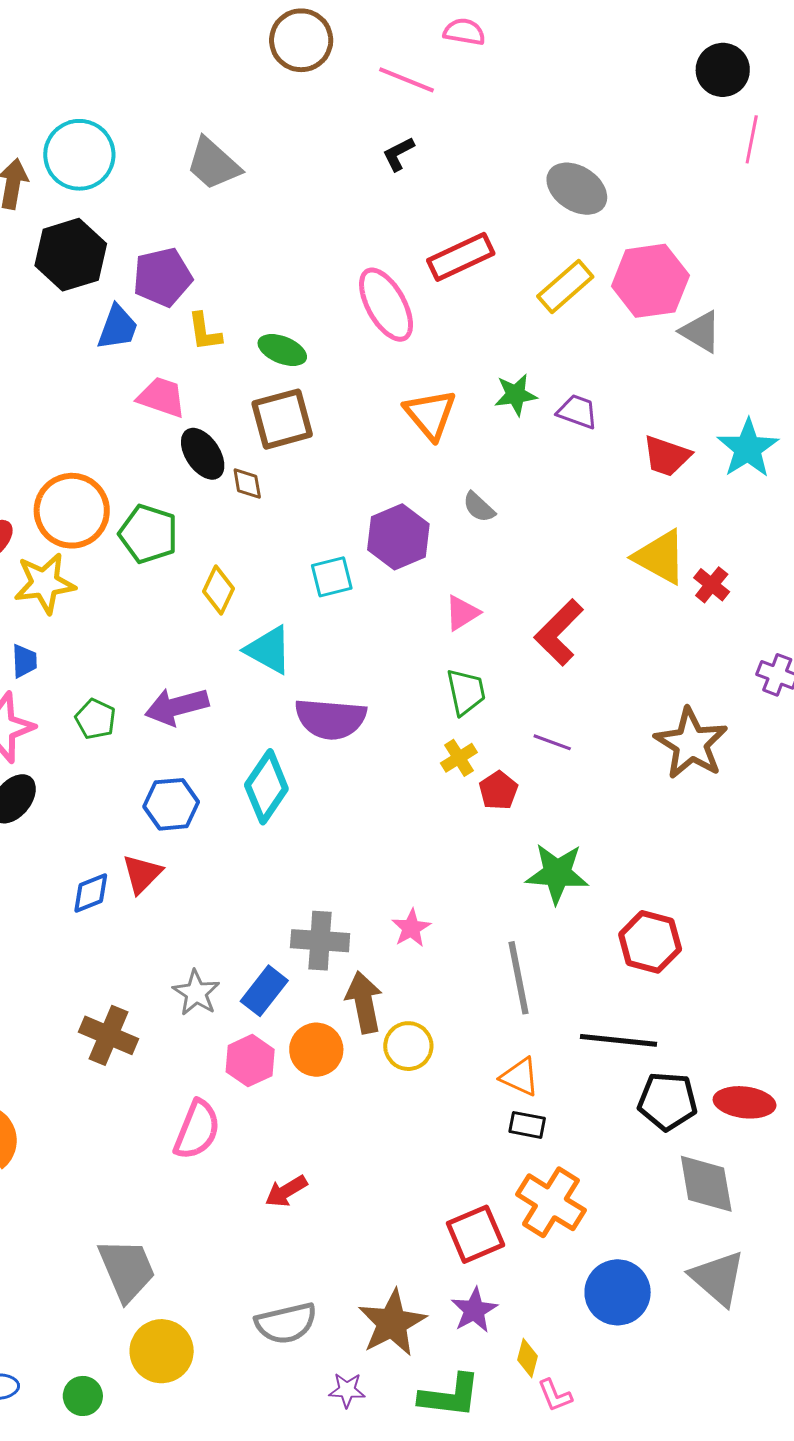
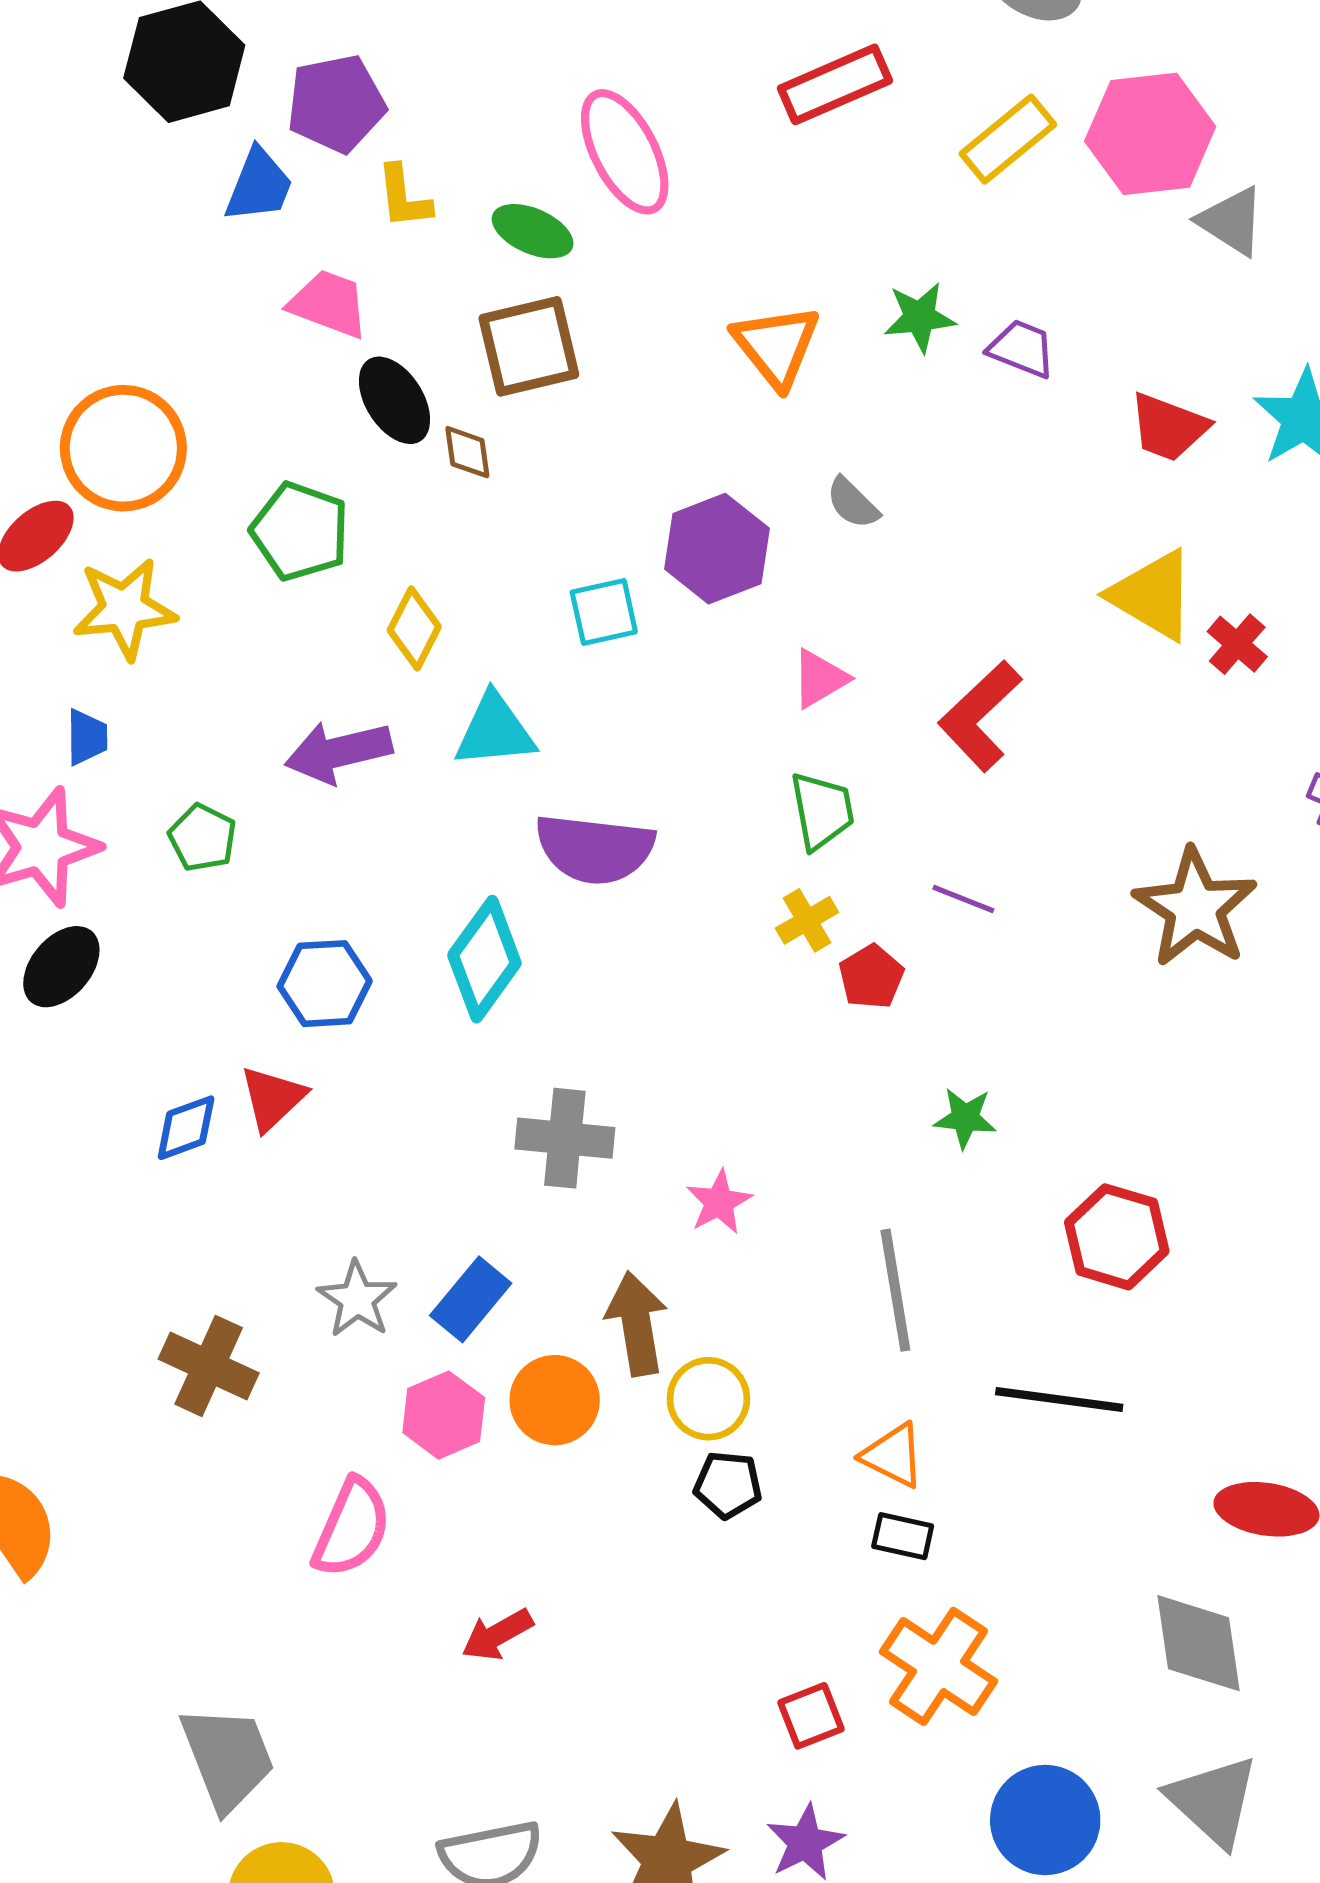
pink ellipse: (386, 305) -> (625, 152), moved
orange circle: (72, 511) -> (123, 448), moved
cyan triangle: (269, 650) -> (495, 731), turned -36
purple arrow: (177, 706) -> (338, 752), moved
green star: (557, 873) -> (965, 1118), size x0.6
gray cross: (320, 941) -> (565, 1138), moved
black pentagon: (668, 1101) -> (728, 1485), moved, size x0.7
red square: (475, 1234) -> (811, 1716), size x0.7

